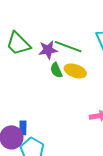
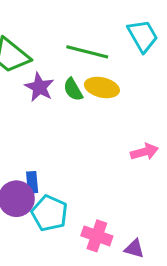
purple star: (48, 50) -> (39, 87), moved, turned -30

